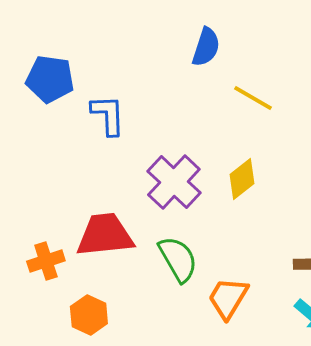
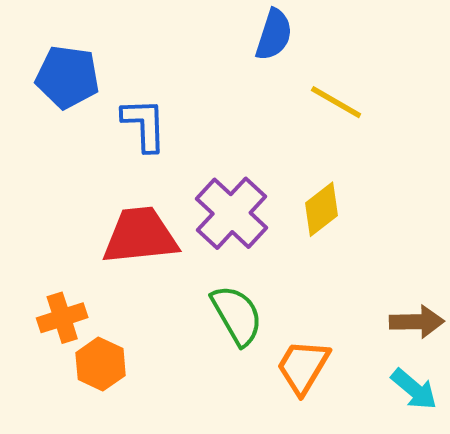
red trapezoid: (105, 235) -> (140, 236), moved
orange hexagon: (89, 315) -> (101, 364), moved

